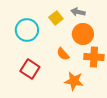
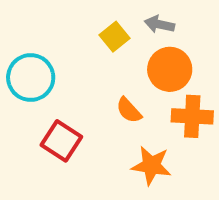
cyan circle: (27, 30) -> (31, 78), moved

